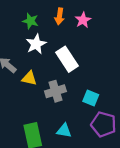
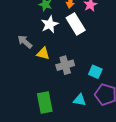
white rectangle: (67, 59) -> (76, 24), moved
cyan triangle: (64, 131) -> (80, 100), moved

